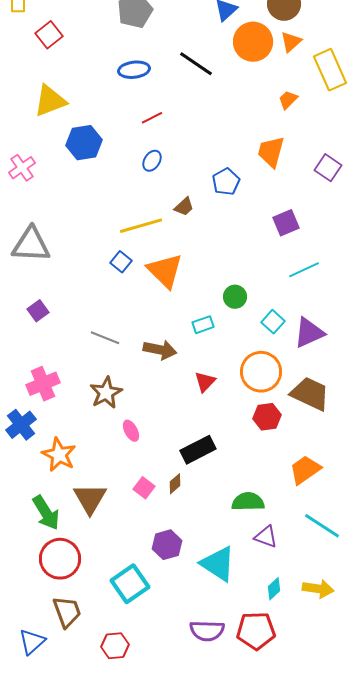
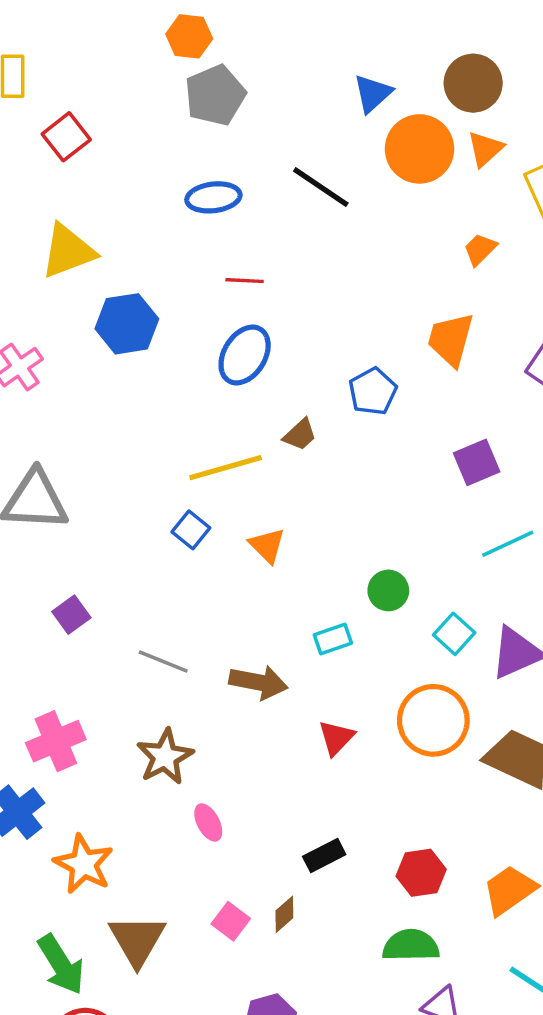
red line: (152, 118) -> (245, 281), turned 30
blue ellipse: (152, 161) -> (245, 355), size x1.6
orange triangle: (165, 271) -> (267, 545), size x0.6
purple square: (38, 311) -> (71, 615), moved
red hexagon: (267, 417) -> (421, 873), moved
black rectangle: (198, 450) -> (324, 855), size x0.7

